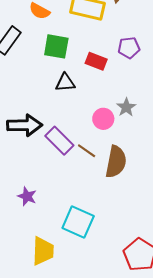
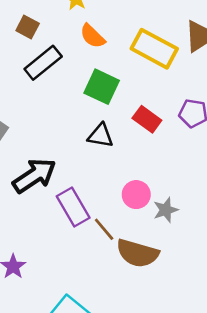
gray star: (126, 107) -> (166, 210), moved
black arrow: (25, 125) -> (34, 176), turned -48
brown semicircle: (116, 162) -> (137, 253), turned 80

